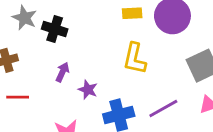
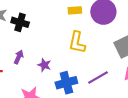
purple arrow: (62, 72) -> (19, 57), moved

